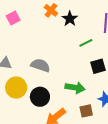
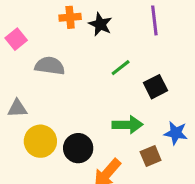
orange cross: (51, 10) -> (70, 17), turned -32
green line: (86, 43) -> (121, 68), moved
gray semicircle: (40, 65) -> (50, 66), moved

